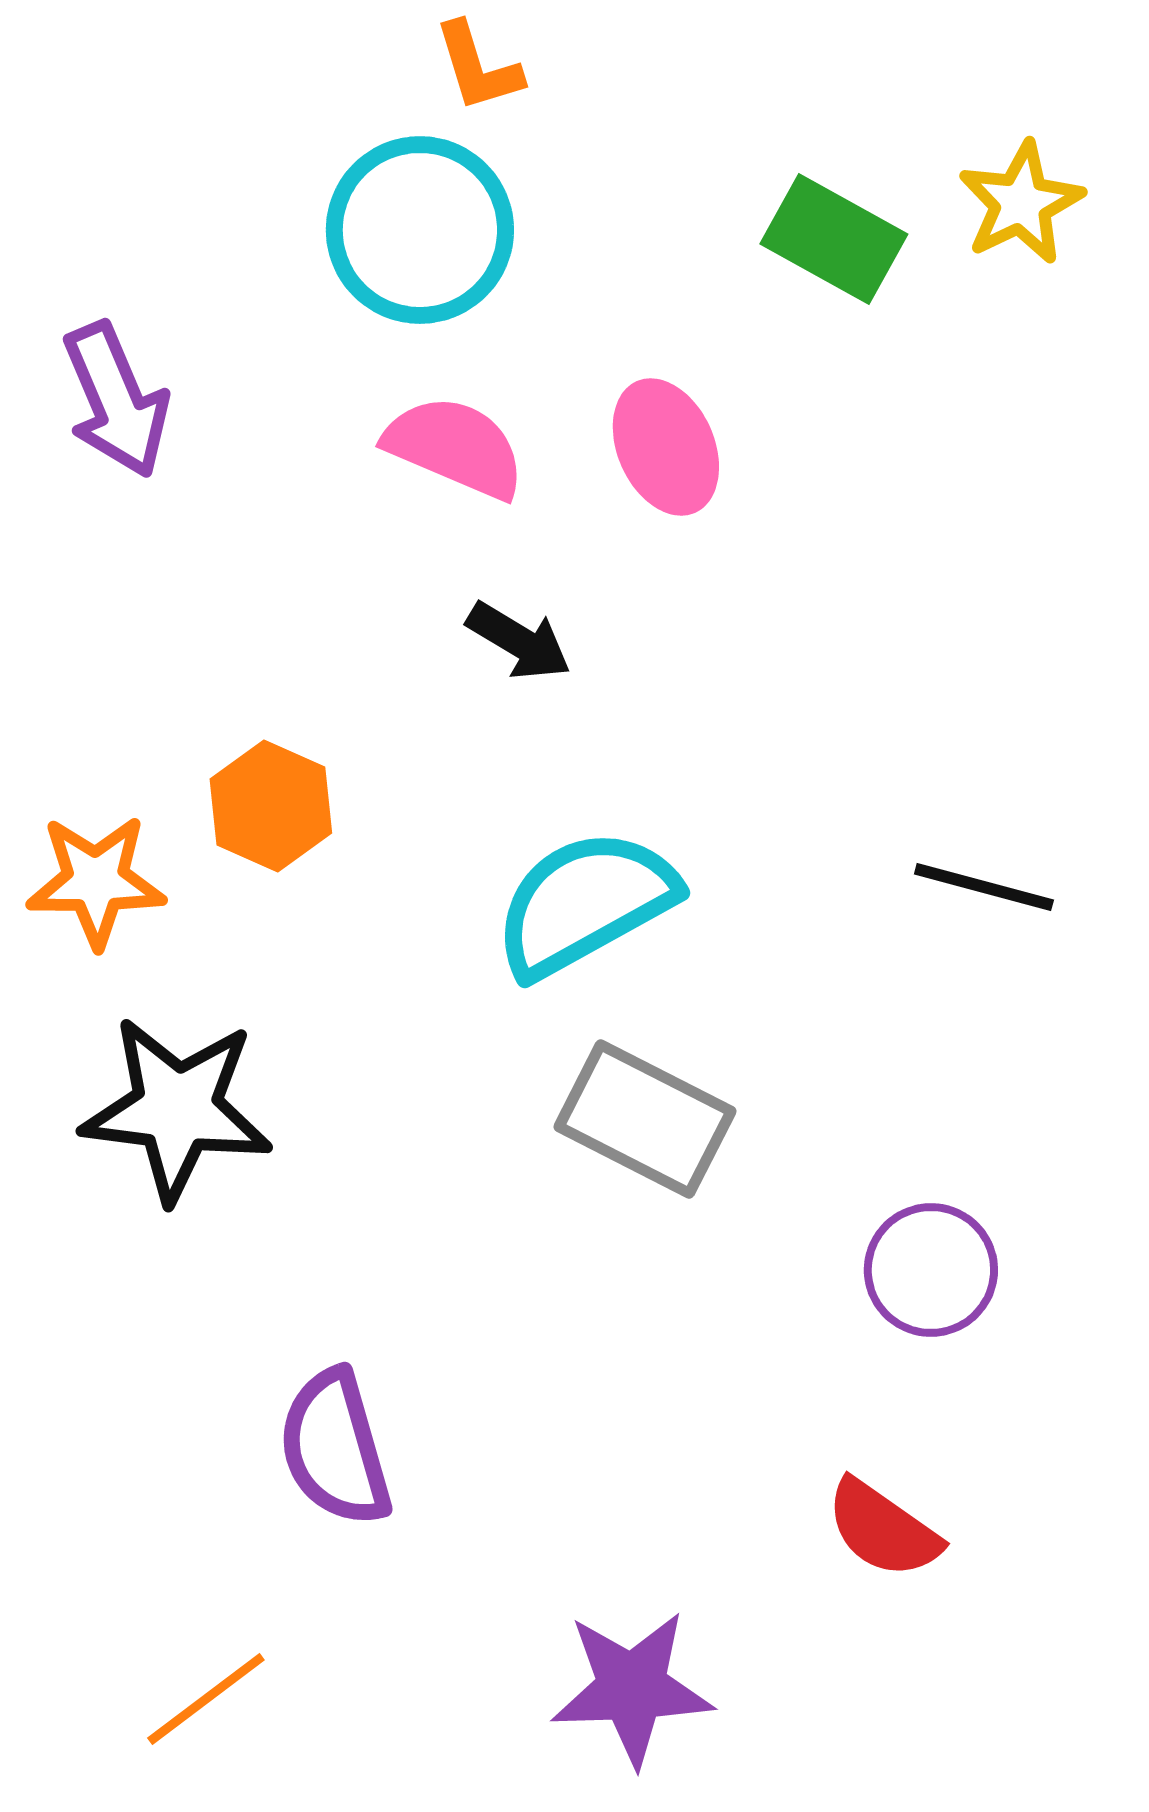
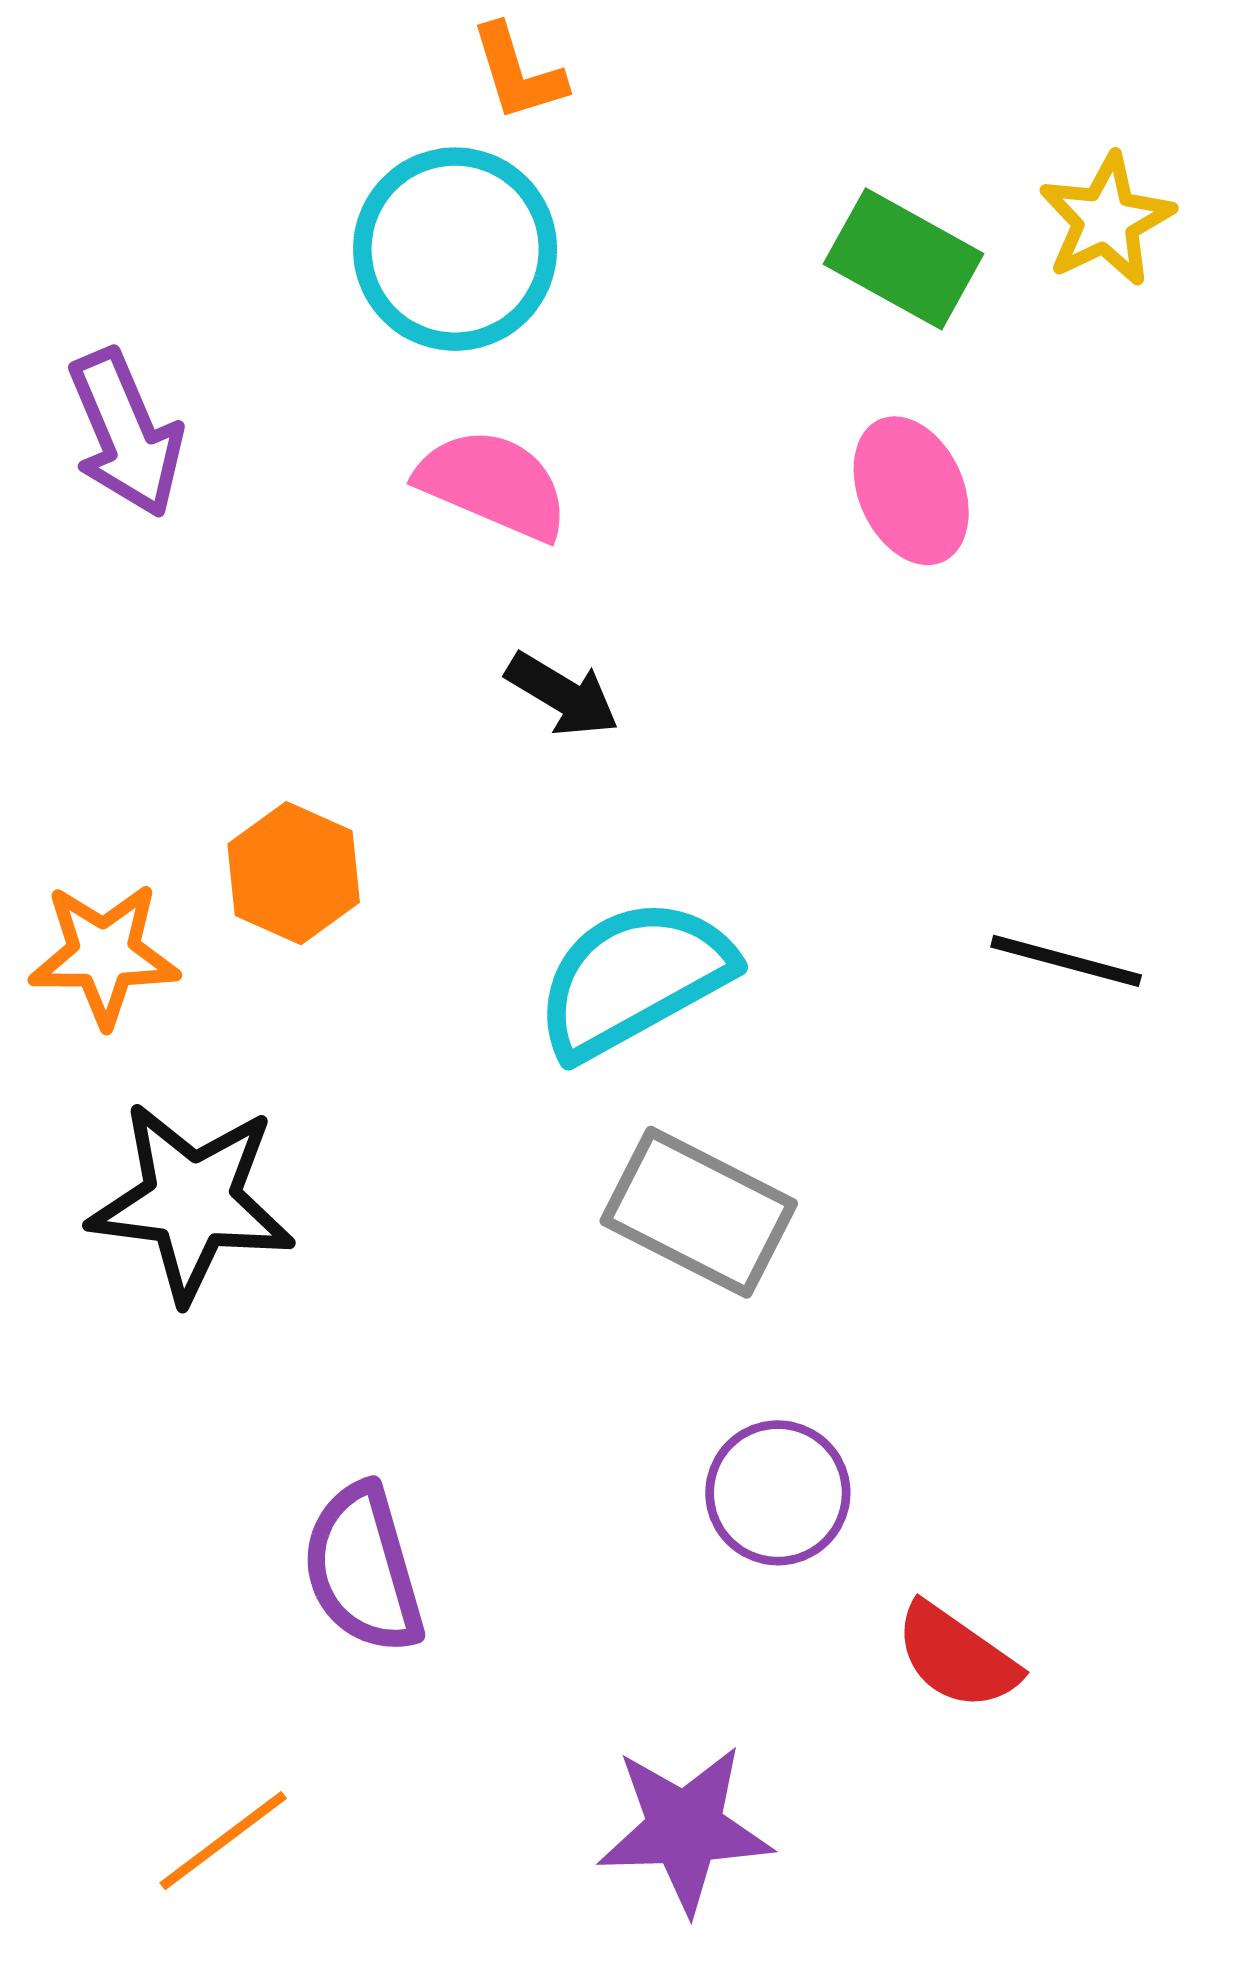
pink ellipse: (666, 447) -> (911, 491), moved
purple circle: (931, 1270) -> (778, 1493), moved

